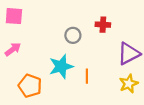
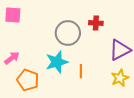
gray circle: (73, 35) -> (68, 33), size x1.6
pink arrow: (13, 49) -> (12, 58), moved

